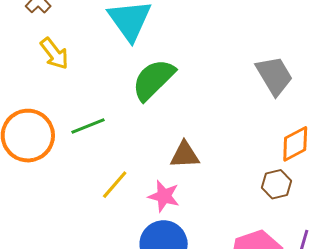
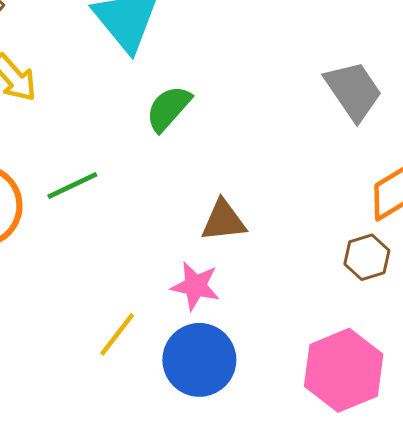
green semicircle: (153, 80) -> (168, 108), size x0.7
yellow line: (115, 185) -> (117, 334), moved

